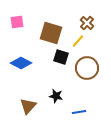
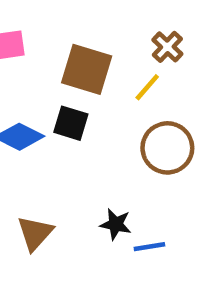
black square: (61, 57) -> (71, 123), moved
black star: (56, 96) -> (116, 224), moved

